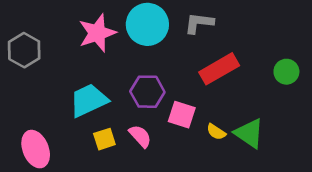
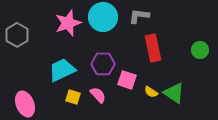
red rectangle: (219, 69) -> (153, 48), turned -72
yellow square: (104, 139) -> (73, 97), turned 35

